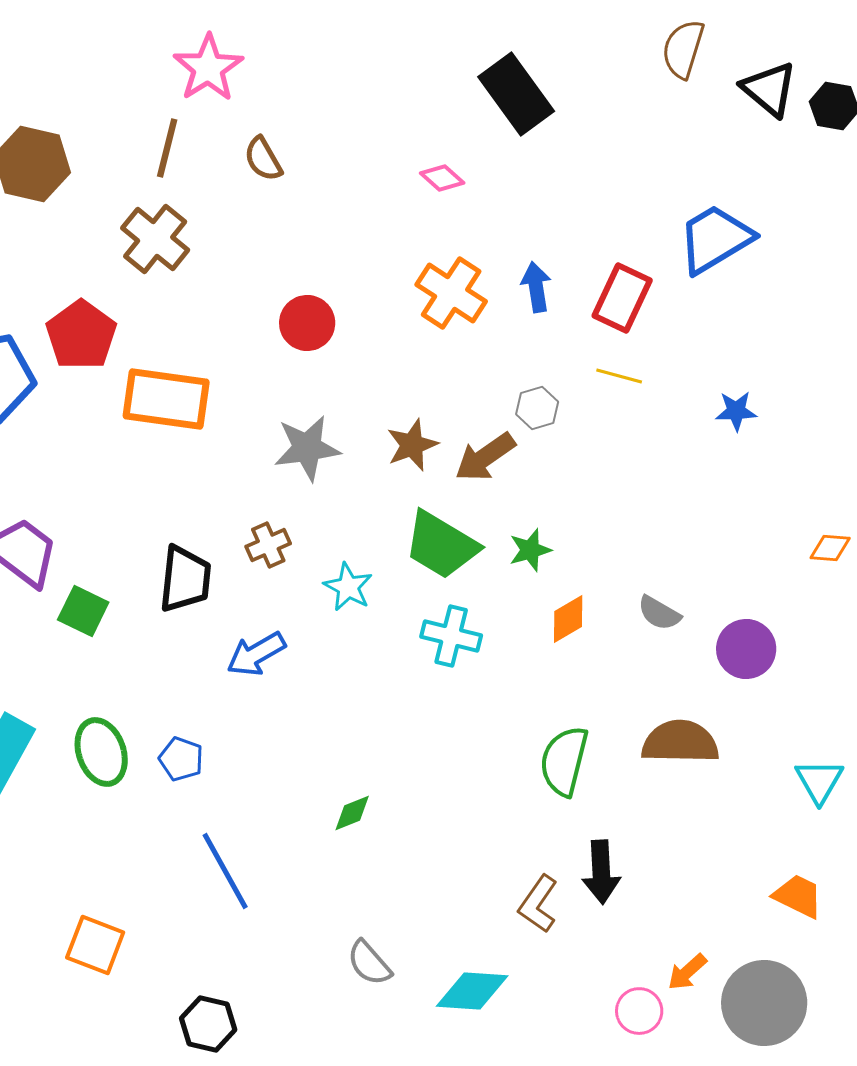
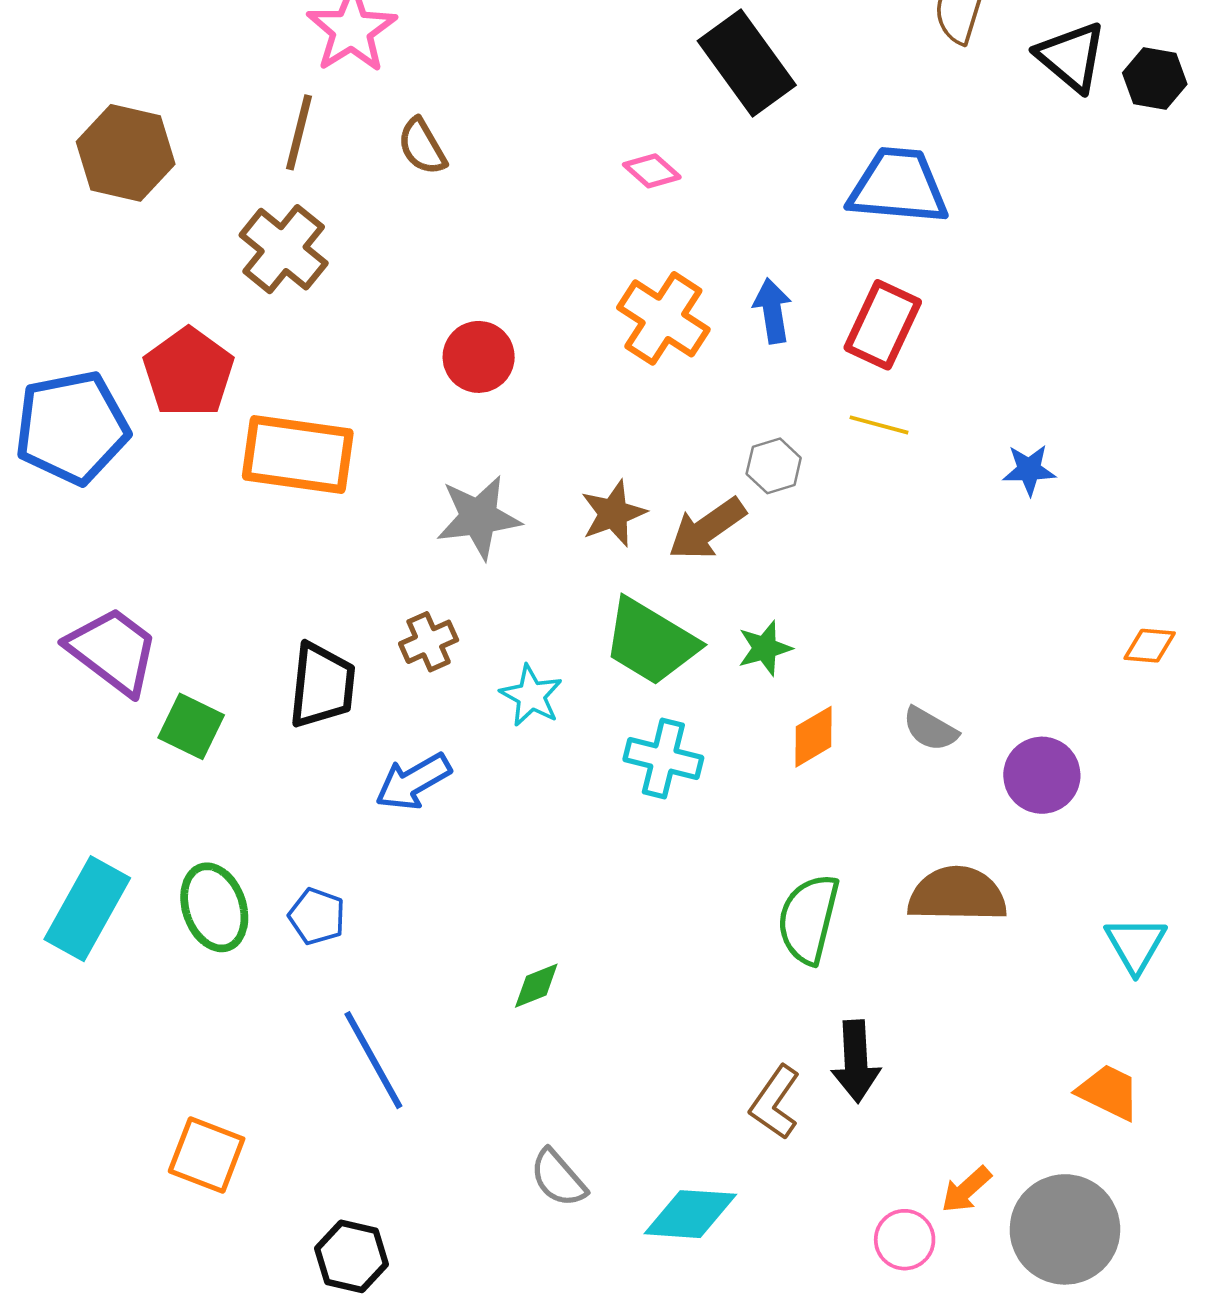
blue trapezoid: (715, 239) -> (898, 186), moved, turned 36

